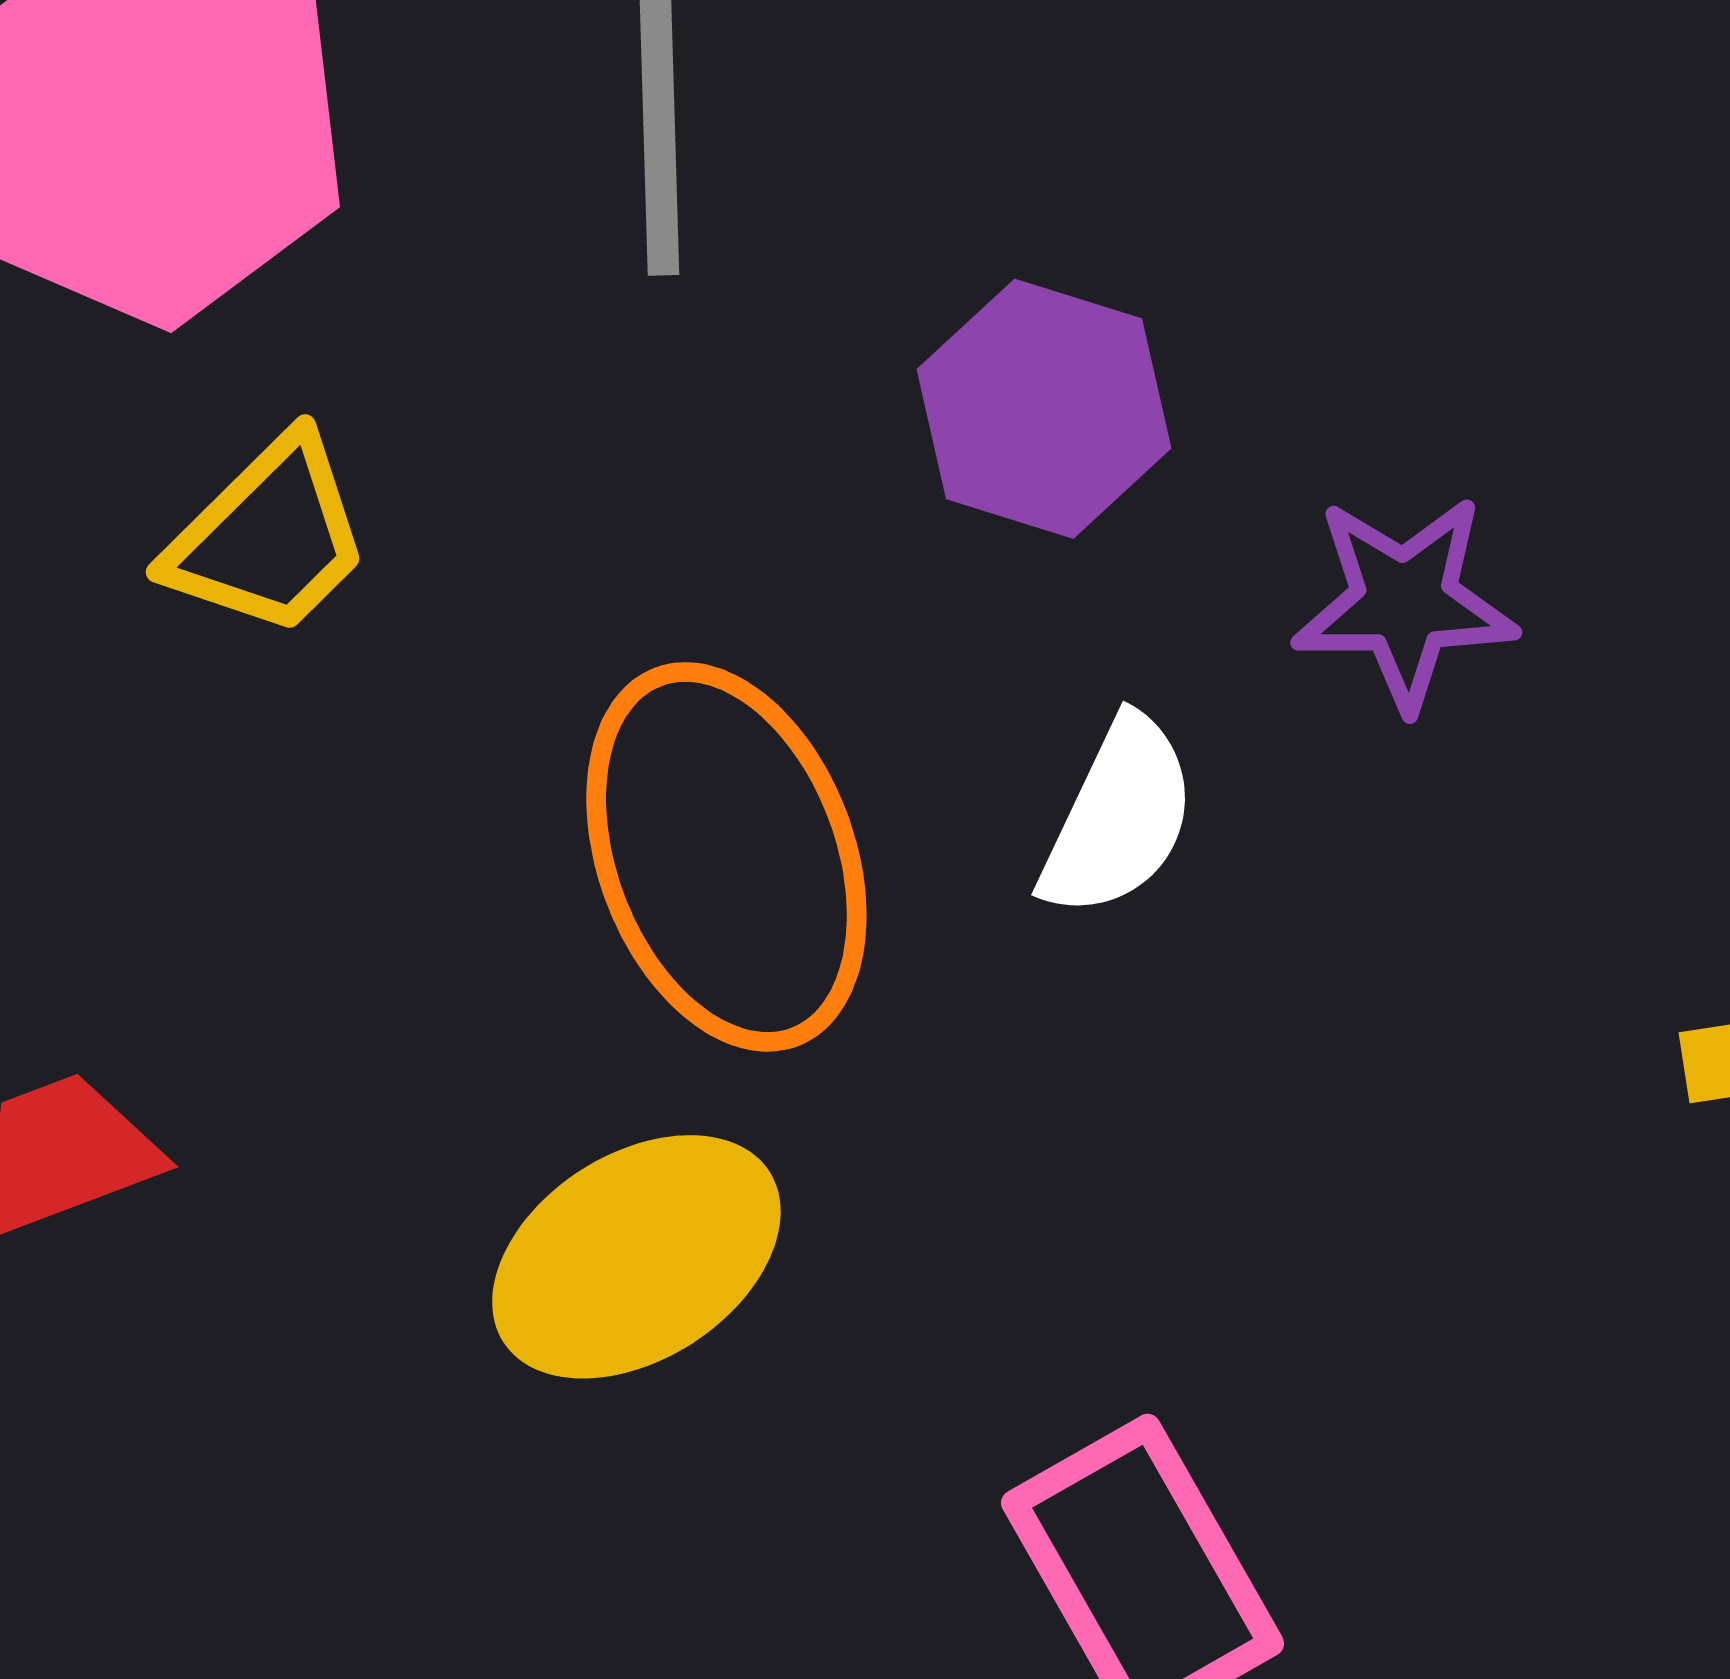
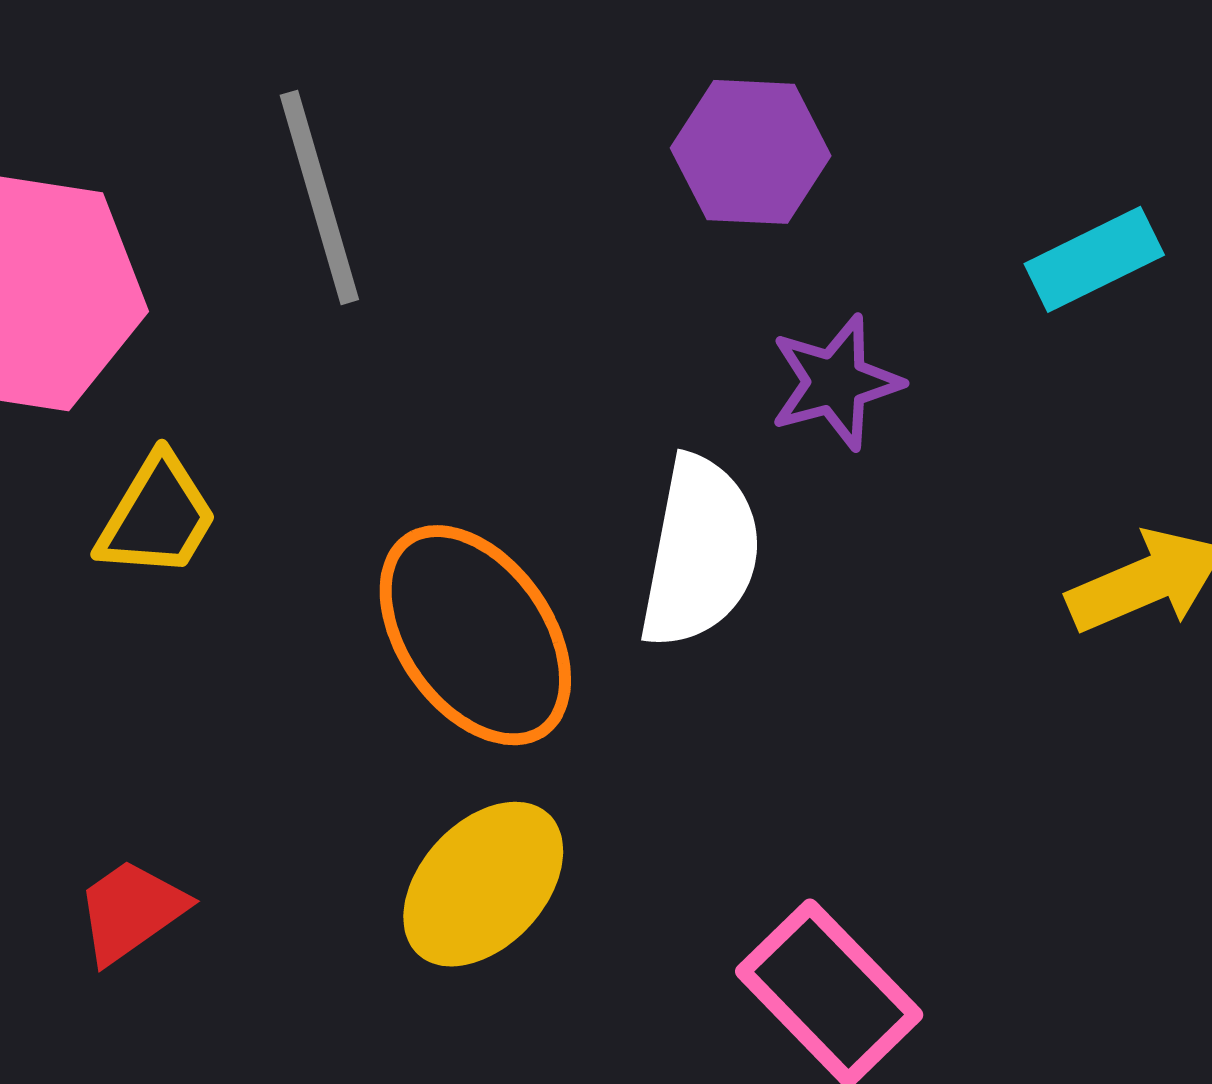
purple hexagon: (1044, 409) -> (751, 152), moved
white semicircle: (1118, 817) -> (700, 552), size x1.5

